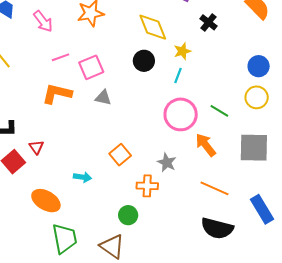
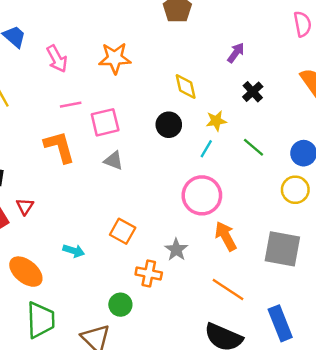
yellow diamond: (153, 27) -> (186, 87), size x0.7
orange L-shape: (57, 94) -> (59, 147), turned 52
green line: (219, 111) -> (253, 147), moved
orange square: (120, 155) -> (123, 231), turned -30

